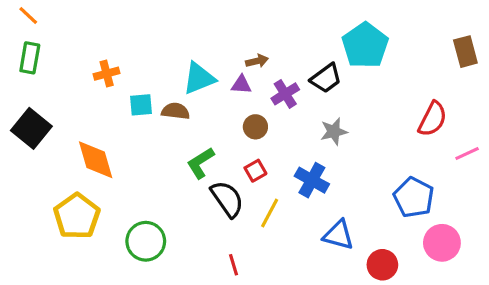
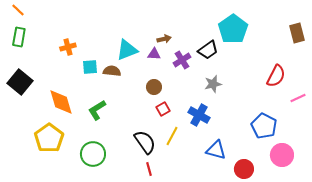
brown circle: (255, 127) -> (154, 87), moved
green L-shape: (201, 163) -> (97, 110), moved
black semicircle: (227, 199) -> (145, 142), moved

